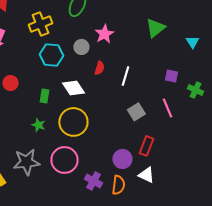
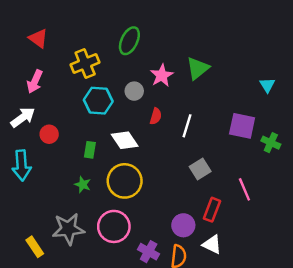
green triangle: (155, 28) -> (198, 68), moved
purple square: (171, 76) -> (242, 126), size x1.6
pink line: (167, 108) -> (244, 189), moved

